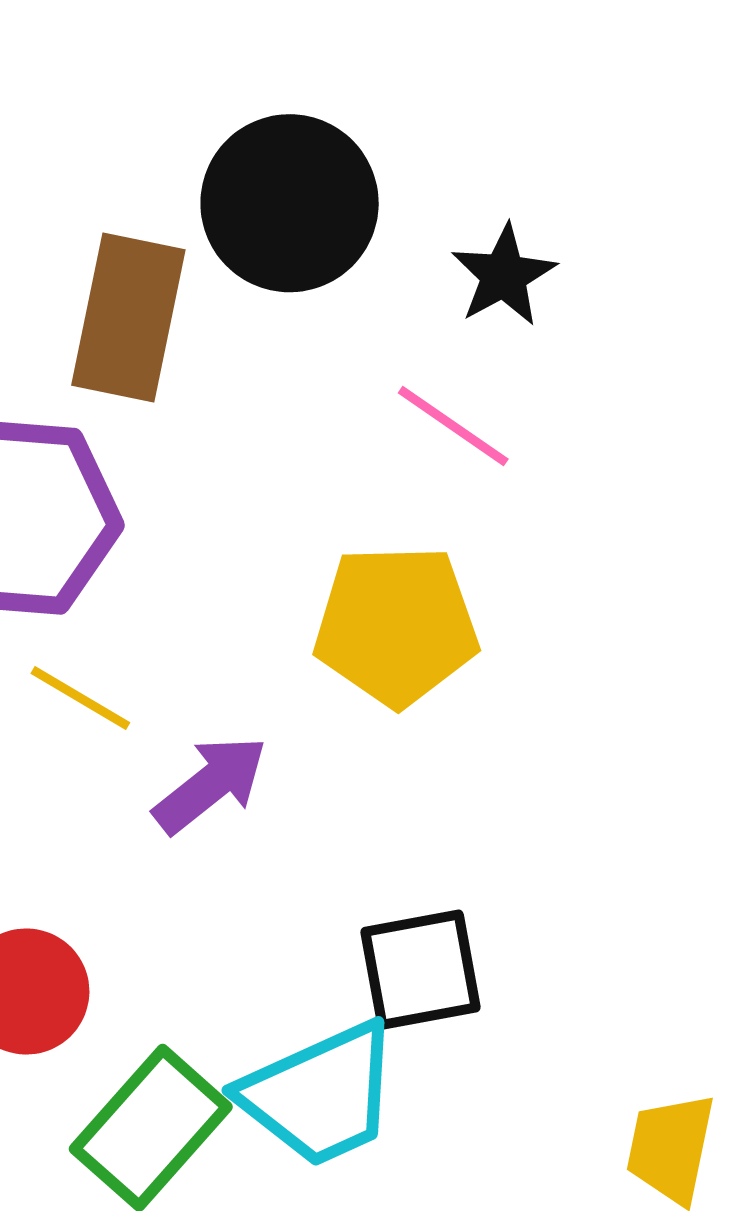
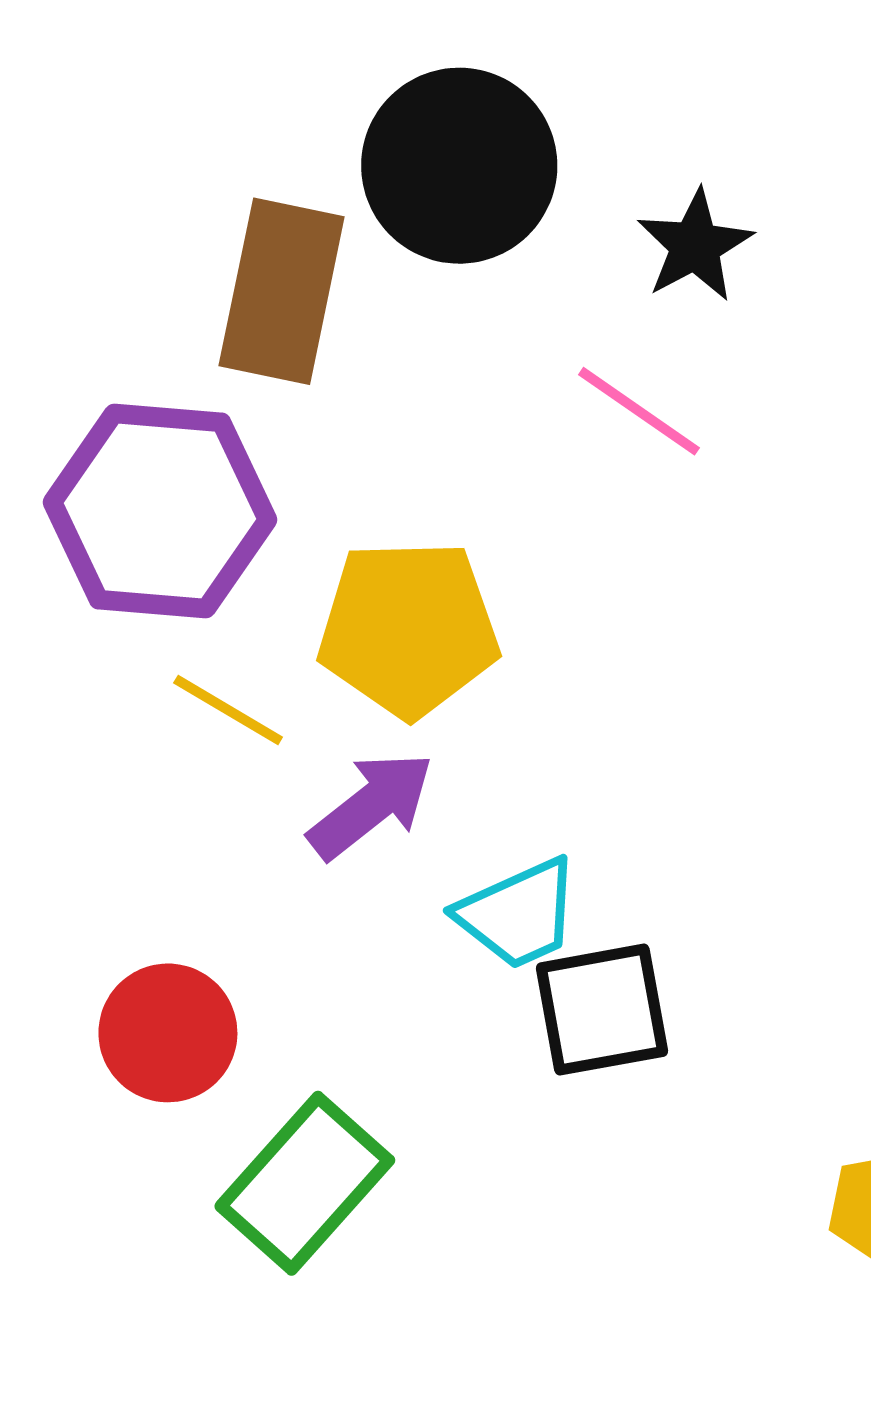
yellow pentagon: (396, 625) -> (408, 629), moved
cyan trapezoid: (320, 1095) -> (518, 914), moved, size x0.7

